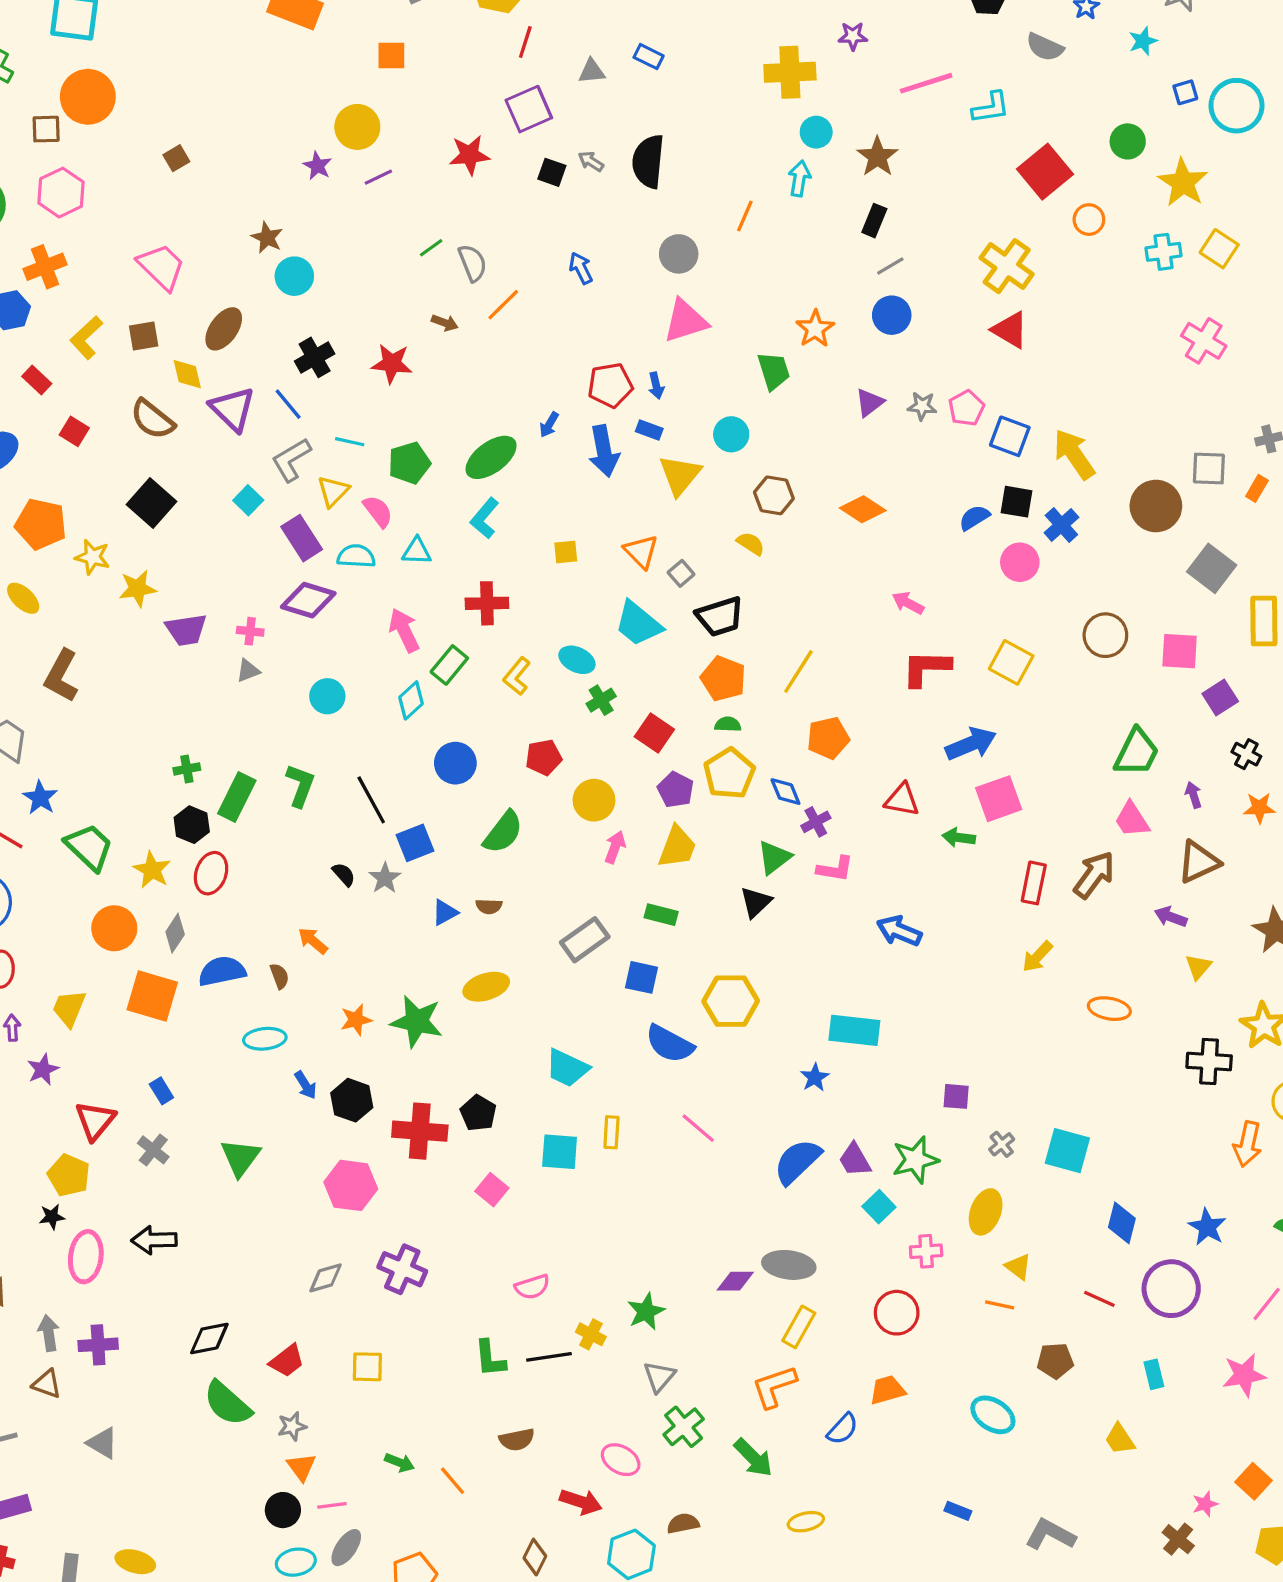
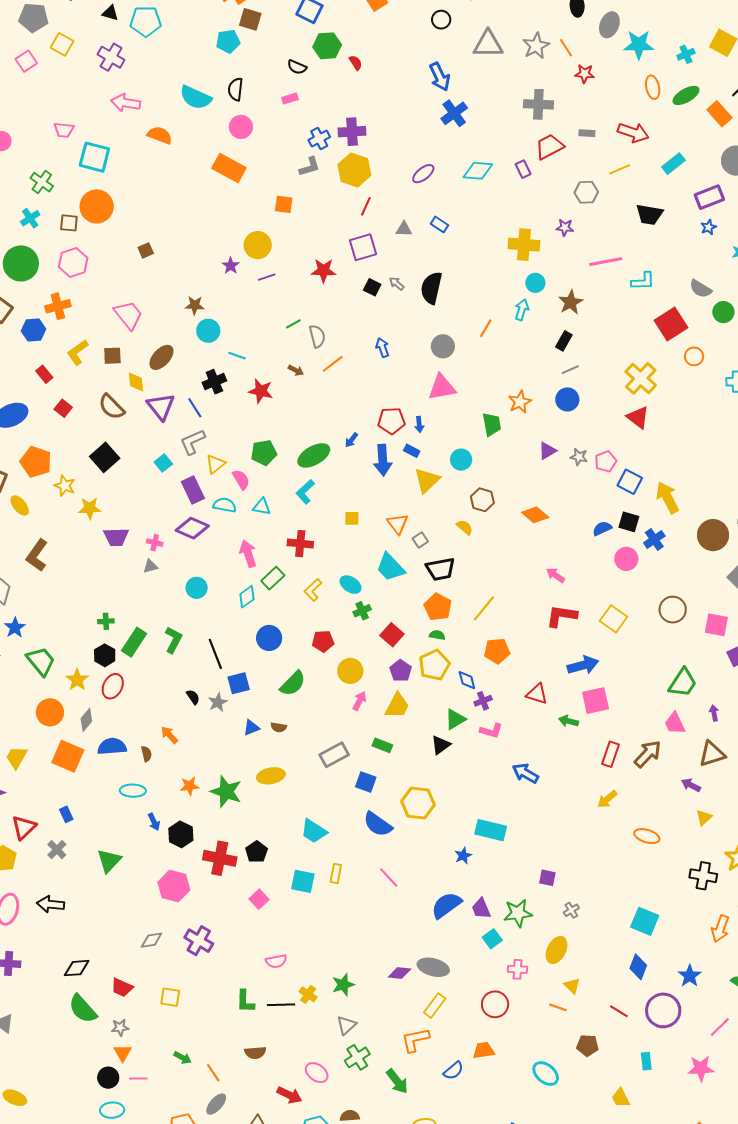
gray semicircle: (1045, 47) -> (701, 289), moved
brown star: (267, 238) -> (195, 305), turned -30
cyan line: (350, 442) -> (237, 356), moved
cyan square: (1067, 1151) -> (645, 921), moved
red trapezoid: (287, 1361) -> (122, 987), turned 55
gray ellipse: (346, 1548) -> (216, 1104), moved

